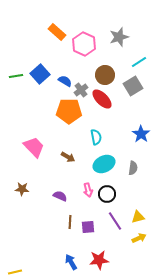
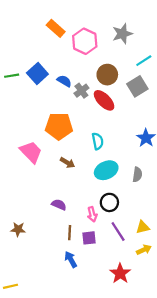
orange pentagon: (69, 111) -> (59, 126), moved
brown star: (22, 189) -> (18, 229), moved
pink arrow: (88, 190) -> (92, 214), moved
red star: (99, 260) -> (120, 273), moved, turned -30
blue arrow: (71, 262) -> (71, 259), moved

